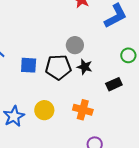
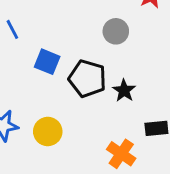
gray circle: (75, 45) -> (116, 31), moved
orange cross: (83, 110) -> (121, 154), moved

